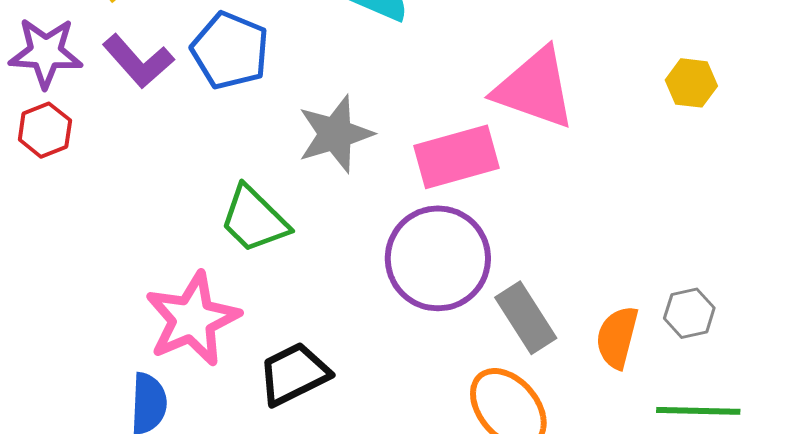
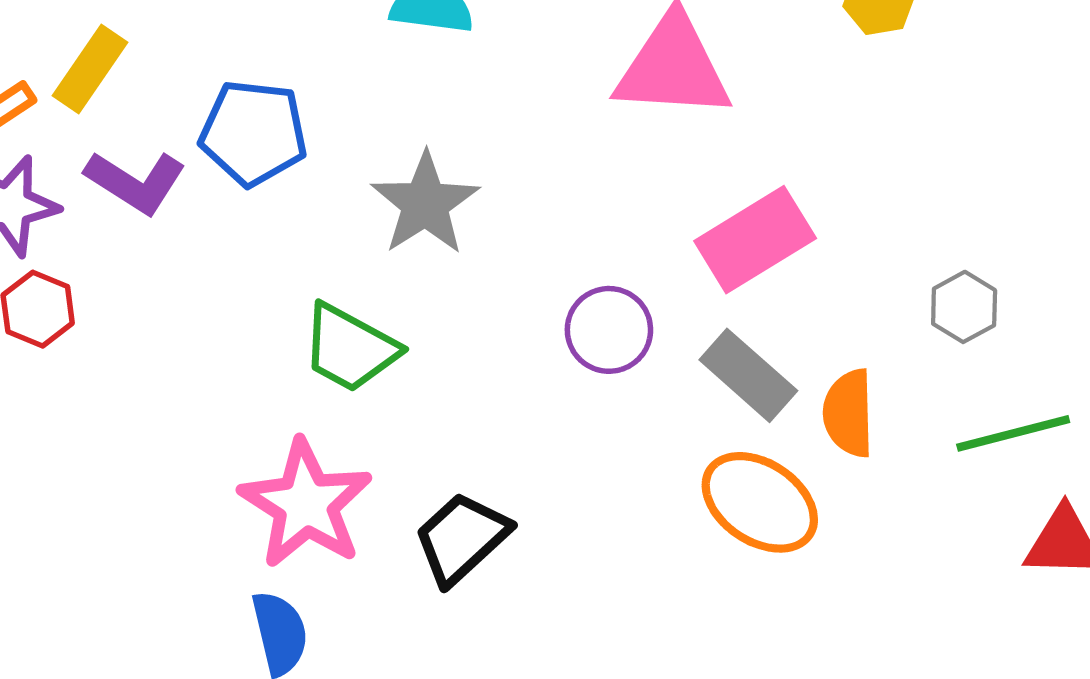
pink rectangle: (456, 157) -> (755, 240), moved
purple circle: (438, 258) -> (609, 330), size x0.6
orange semicircle: (617, 337) -> (849, 413), moved

